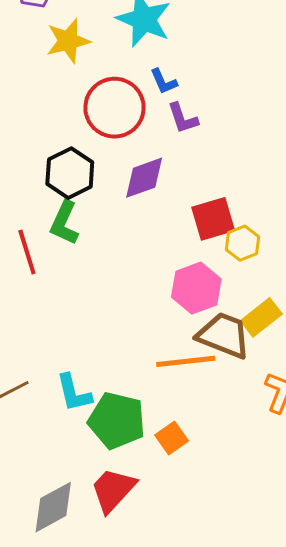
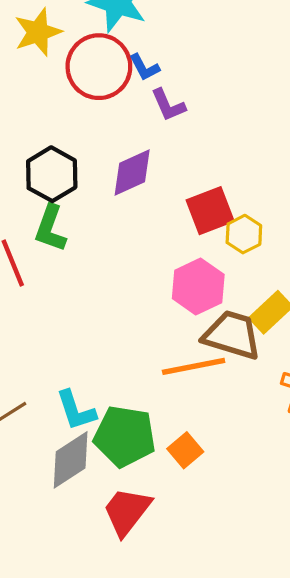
red circle: (114, 108) -> (99, 67), moved
gray diamond: (53, 507) -> (71, 460), moved

